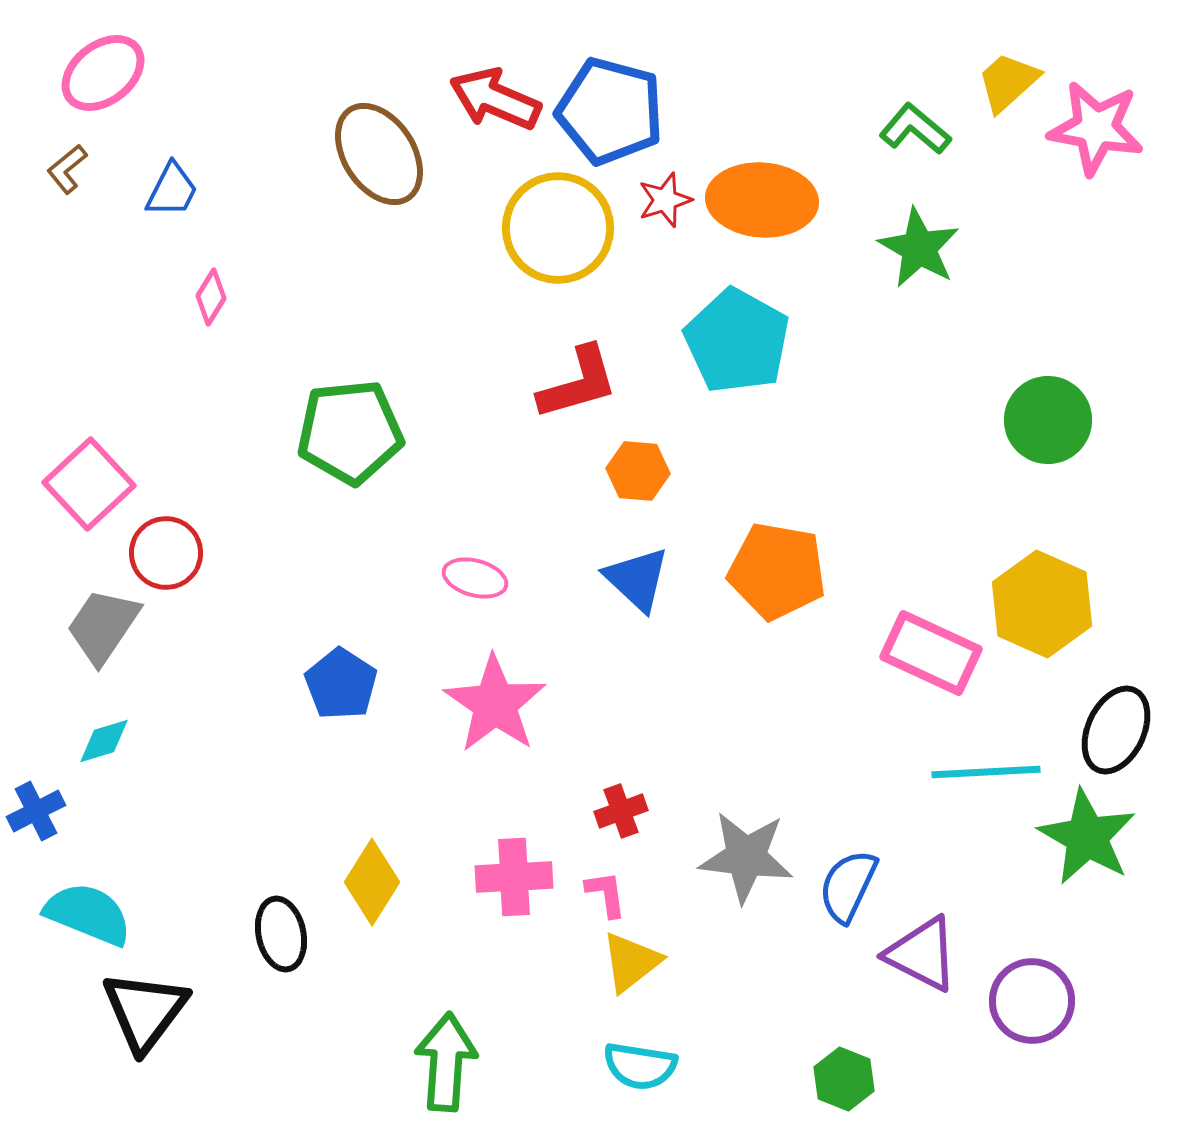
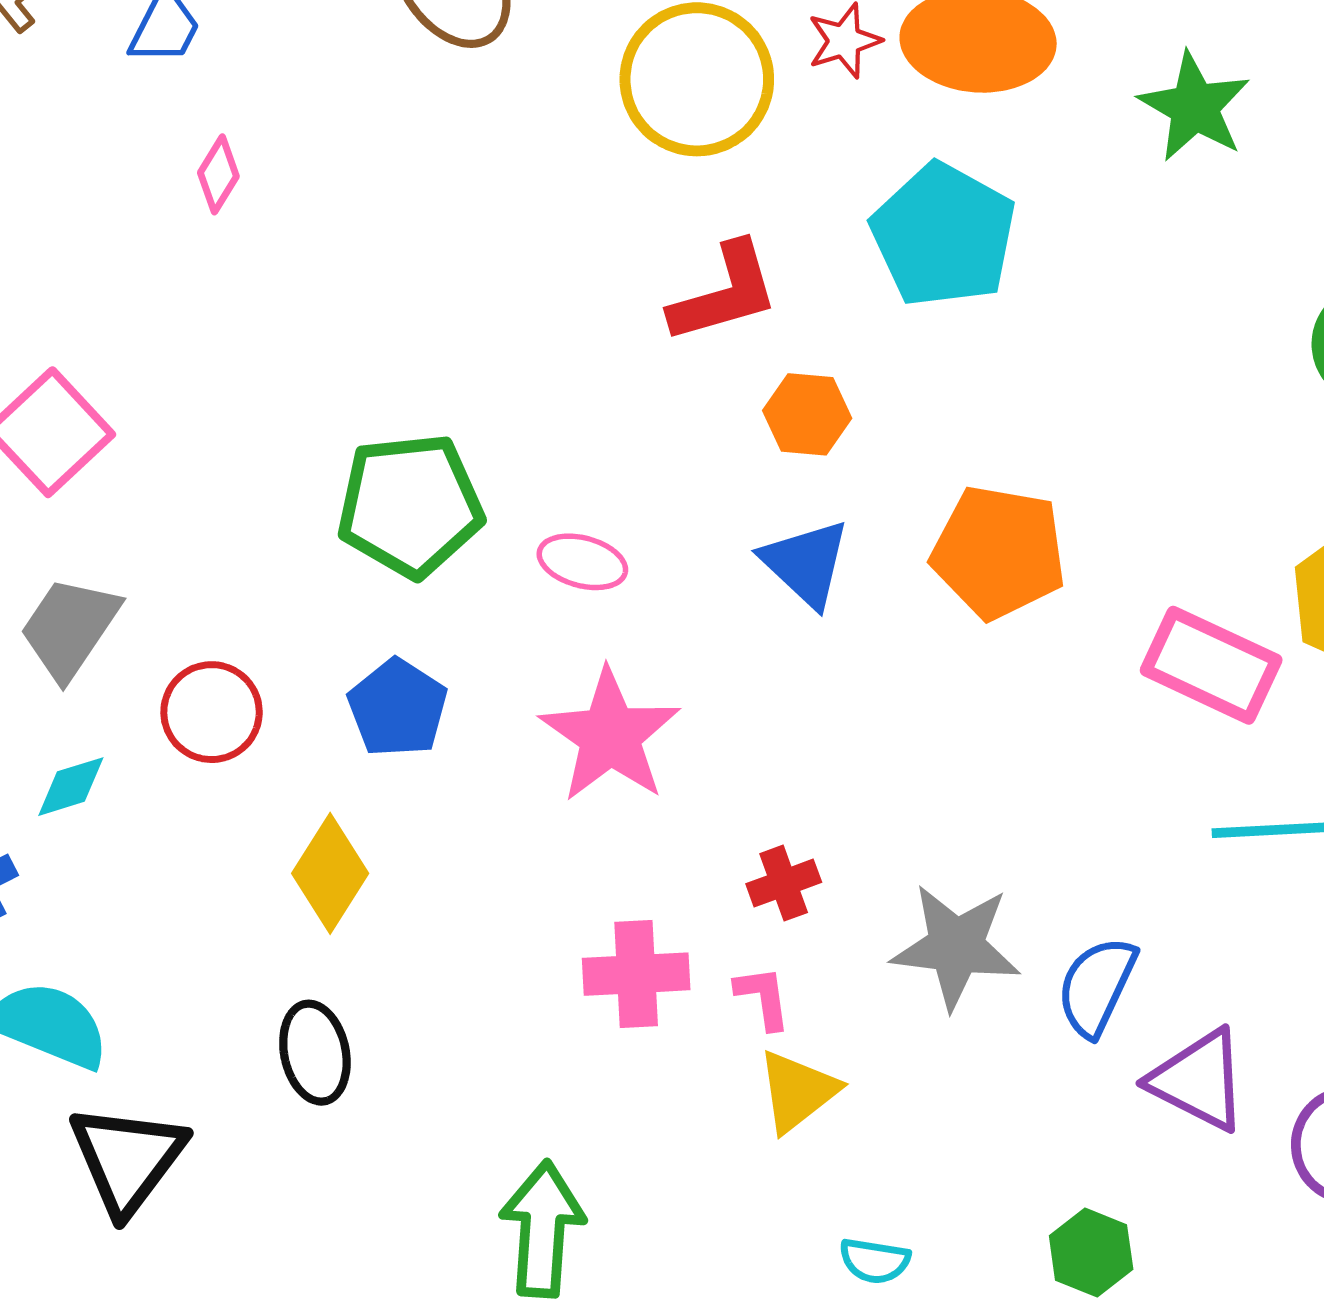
green pentagon: (350, 432) -> (410, 505), moved
red circle: (166, 553) -> (212, 712), moved
yellow diamond: (372, 882) -> (330, 873), moved
cyan semicircle: (640, 1066) -> (875, 1261), moved, size x0.7

